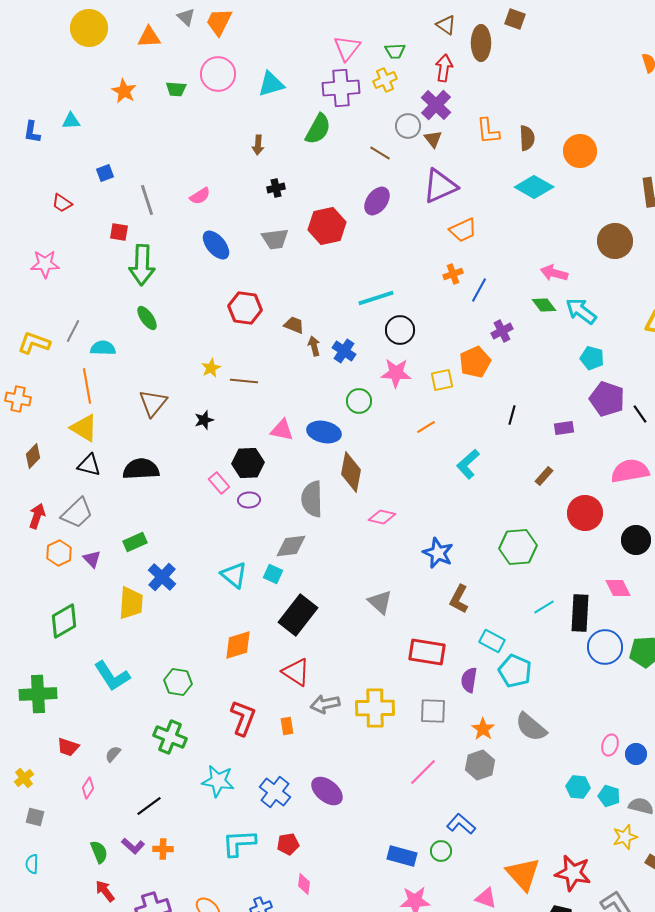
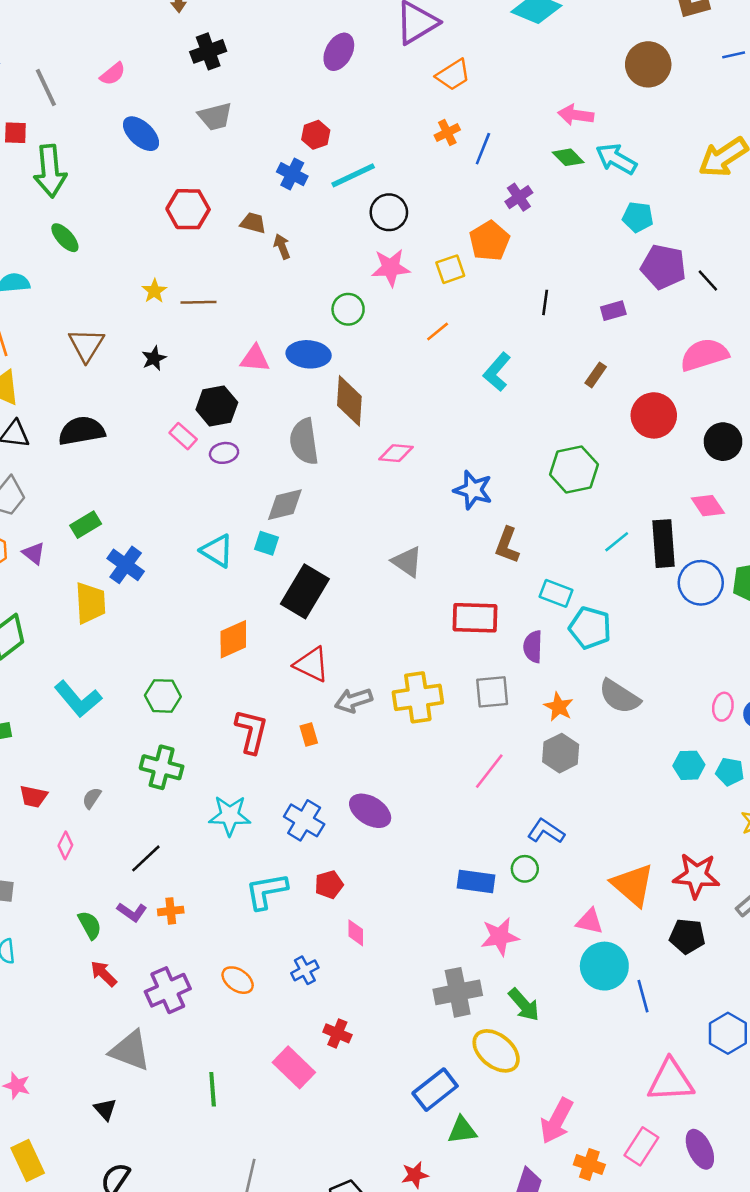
black cross: (276, 188) -> (208, 51), size x1.5
red hexagon: (327, 226) -> (316, 135), moved, size x0.6
blue cross: (344, 351) -> (292, 174), moved

